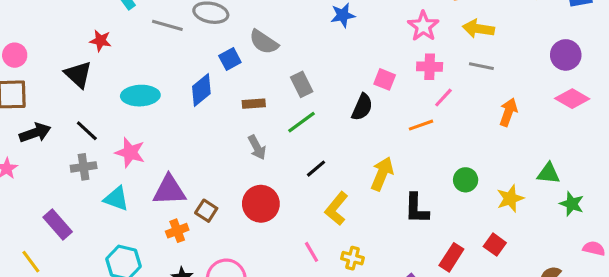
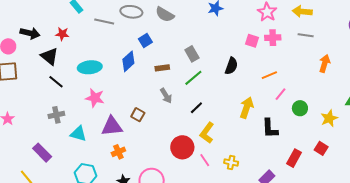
gray semicircle: (264, 42) -> (165, 14), moved
pink square: (385, 79) -> (252, 41), moved
pink line: (443, 98) -> (280, 94), moved
black line: (87, 131) -> (56, 82), moved
black arrow: (35, 133) -> (30, 33), moved, turned 36
pink star: (130, 152) -> (95, 98), moved
black line: (316, 169) -> (196, 108), moved
red circle: (261, 204) -> (182, 147), moved
yellow L-shape: (336, 209) -> (207, 133), moved
brown square: (206, 211) -> (138, 115), moved

